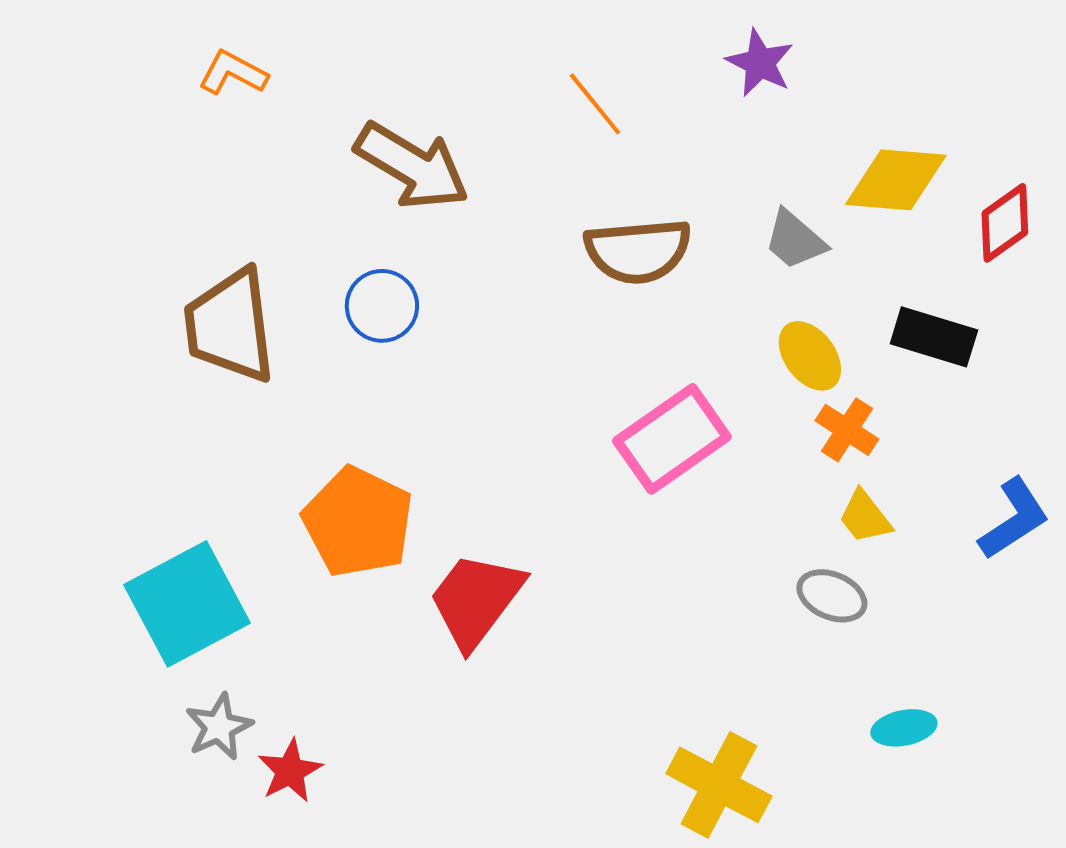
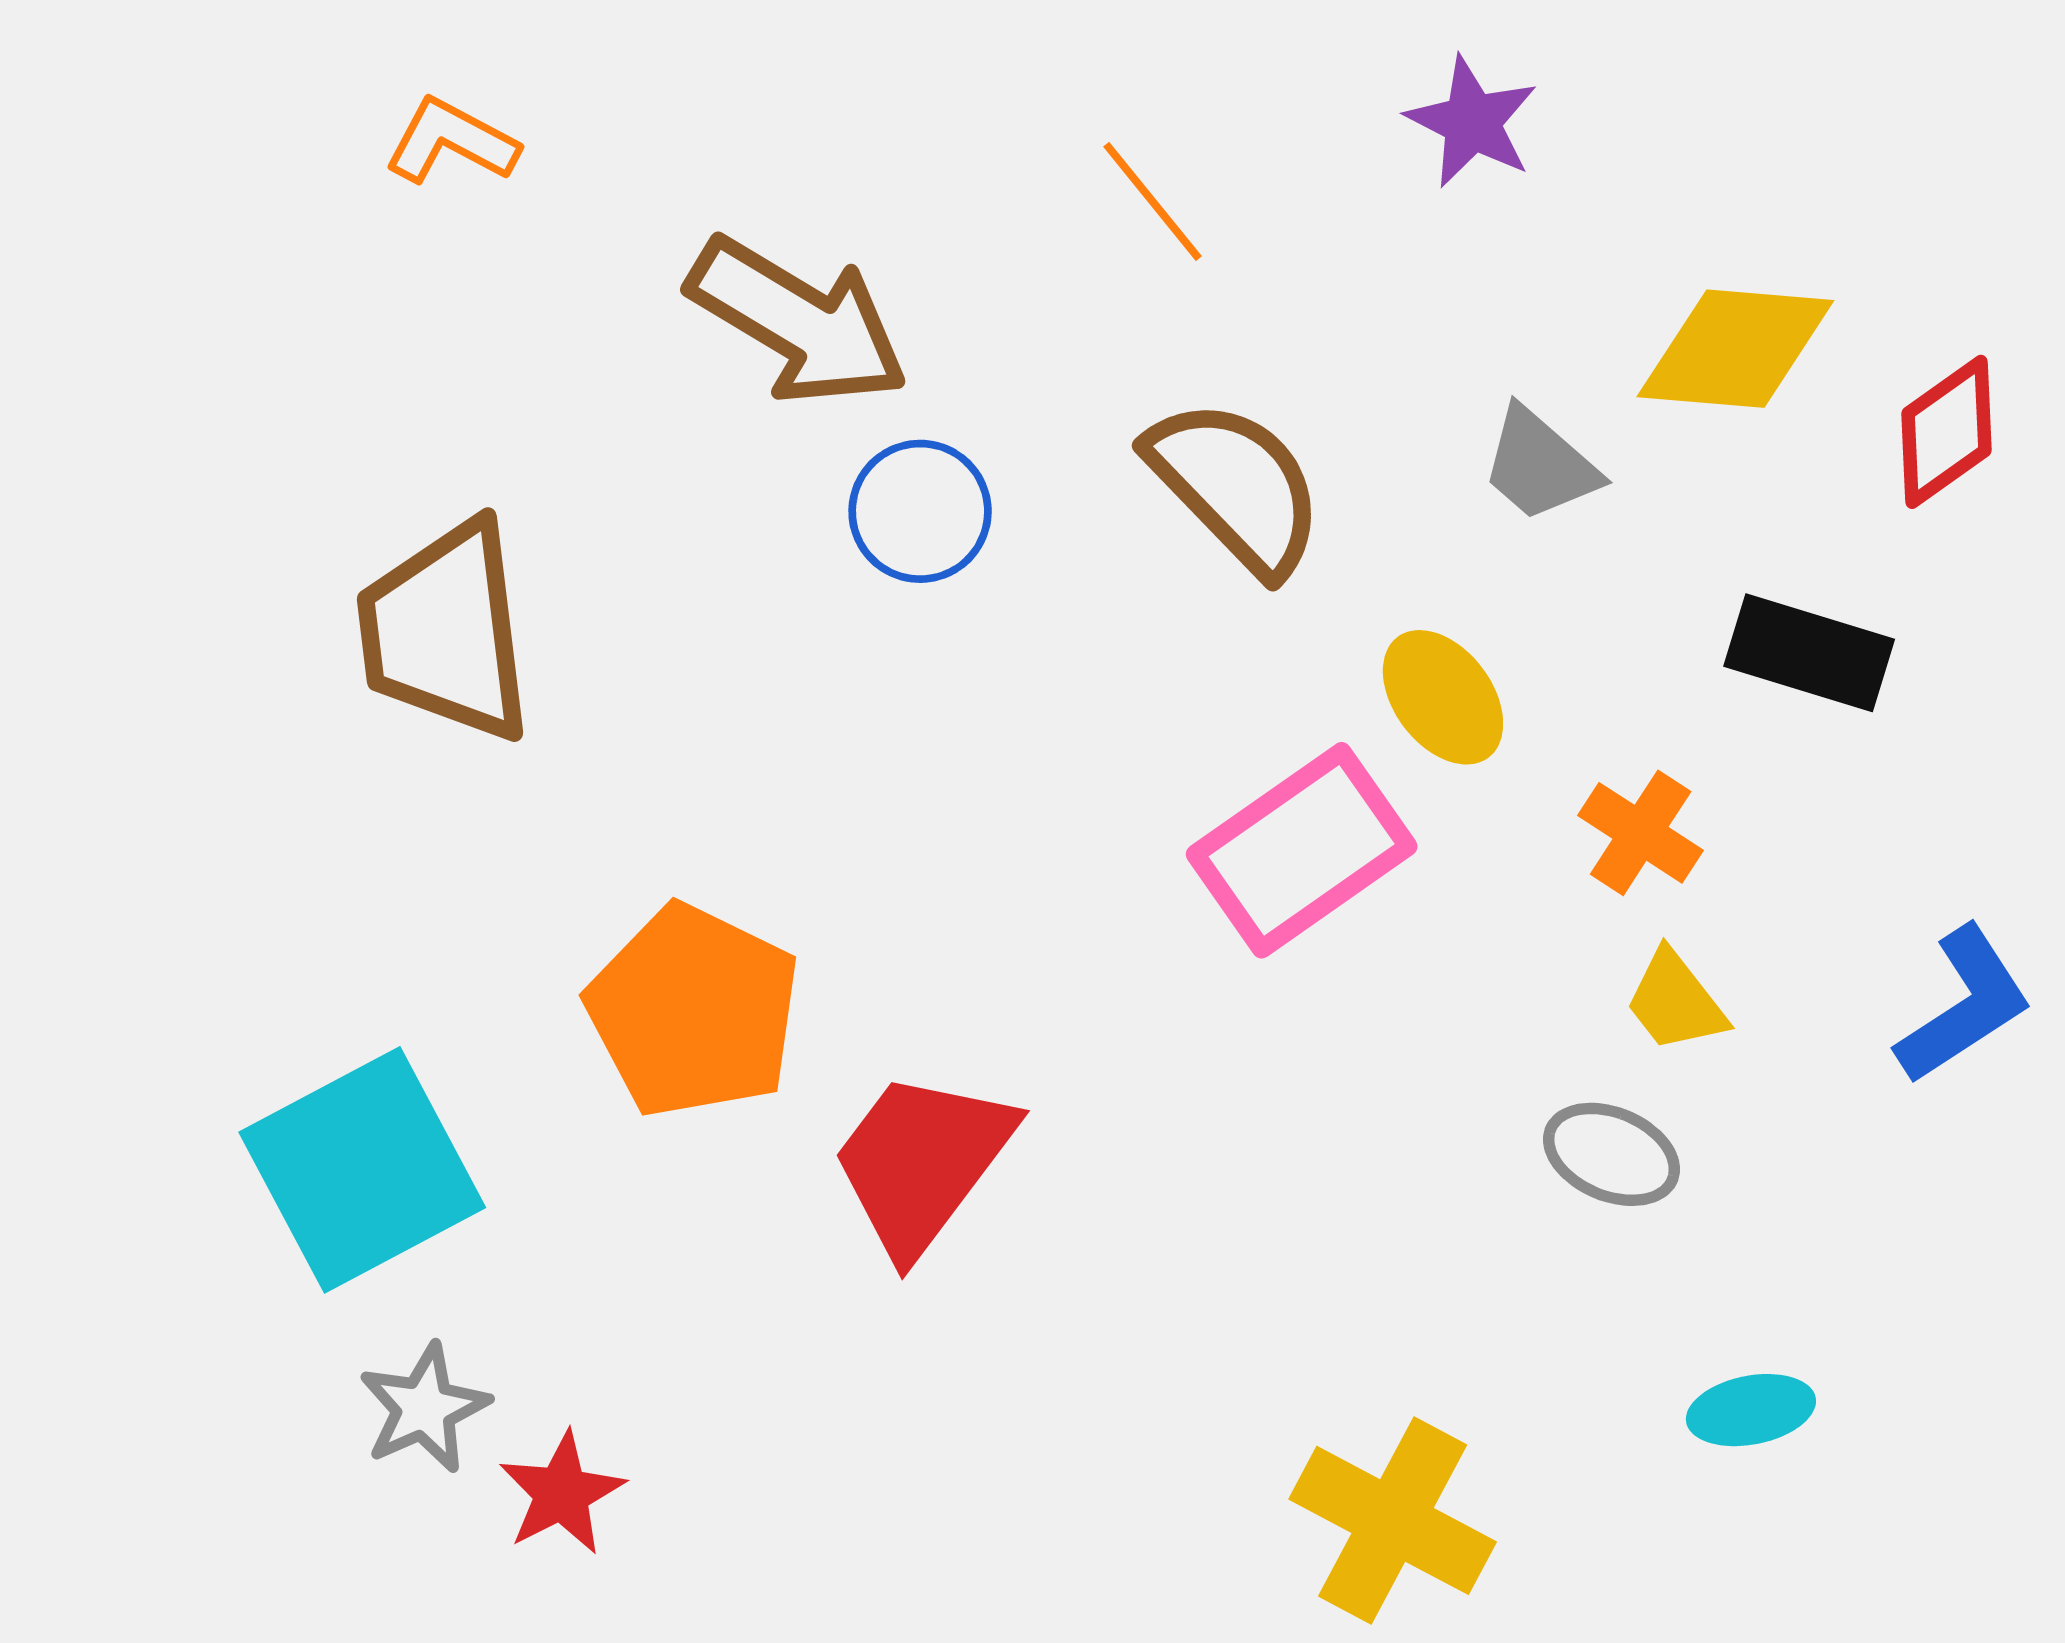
brown semicircle: (638, 251) -> (1236, 486), turned -129
blue circle: (382, 306) -> (920, 511), moved
yellow ellipse: (810, 356) -> (1443, 697), moved

